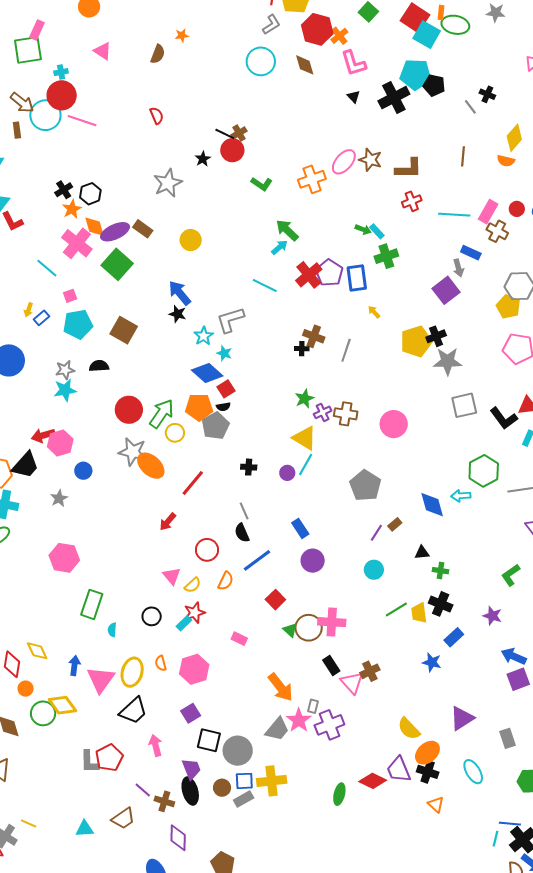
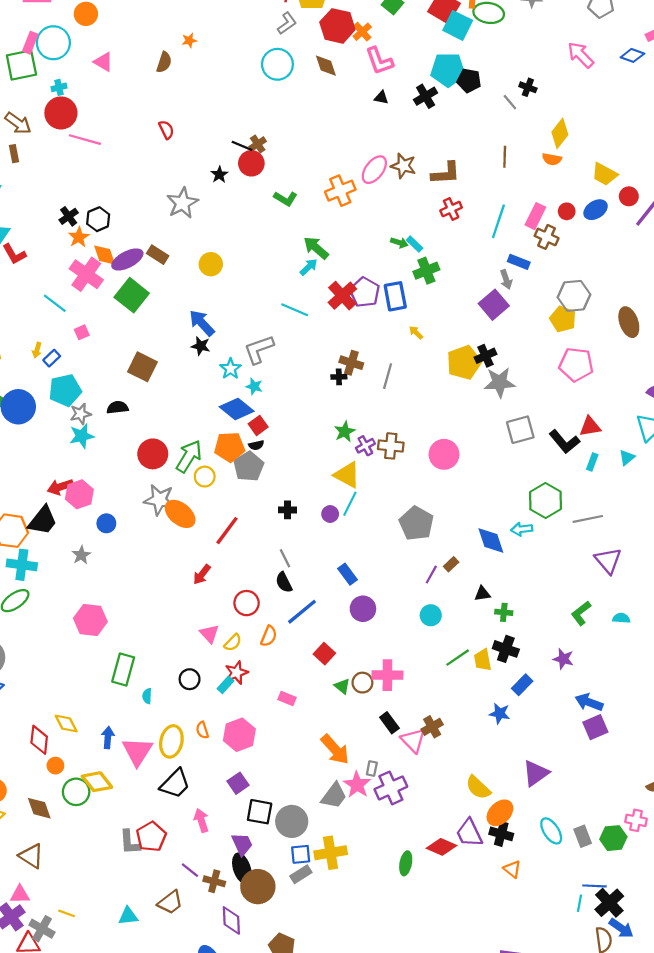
black triangle: (354, 97) -> (381, 97), turned -32
black cross: (394, 98) -> (426, 96), size x0.7
cyan circle: (45, 115) -> (53, 43), moved
cyan line: (454, 215) -> (498, 221), turned -72
cyan pentagon: (78, 324) -> (65, 390), moved
brown circle: (309, 628) -> (362, 683), size x0.7
gray rectangle: (507, 738) -> (583, 836), moved
brown circle: (222, 788) -> (258, 887), moved, size x1.8

